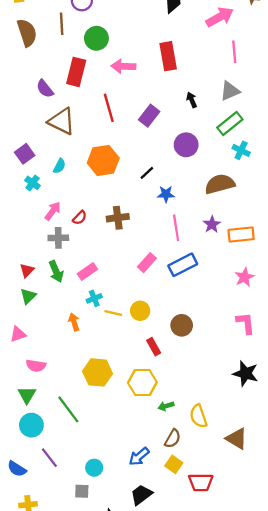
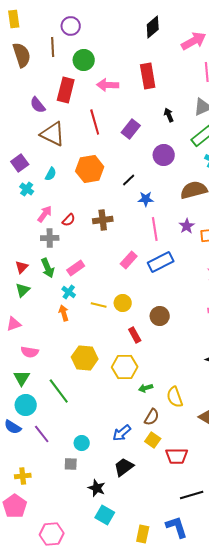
cyan cross: (94, 298) -> (69, 292), moved, turned -32
blue semicircle: (17, 469) -> (13, 427), moved

